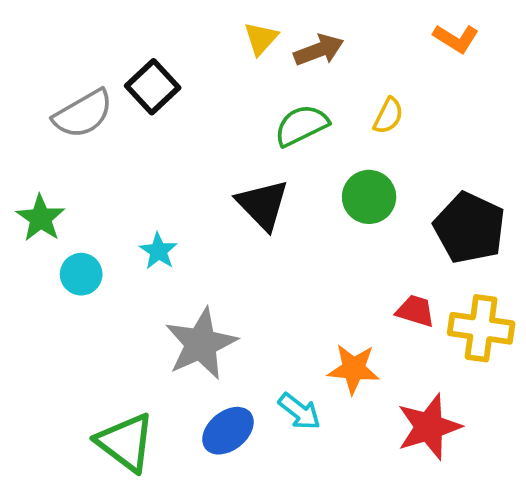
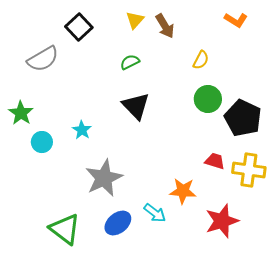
brown arrow: (319, 50) -> (165, 26), turned 80
black square: (153, 87) -> (79, 27), moved
green semicircle: (301, 125) -> (130, 62), moved, size x0.7
green circle: (369, 197) -> (208, 99), moved

